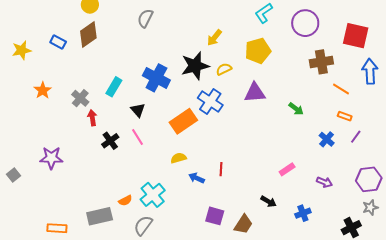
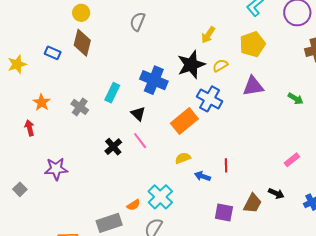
brown diamond: (88, 35) -> (82, 43), turned -36
red arrow: (92, 118) -> (30, 128), moved
brown trapezoid: (243, 224) -> (253, 203), moved

